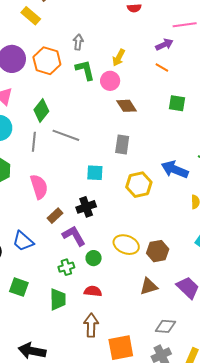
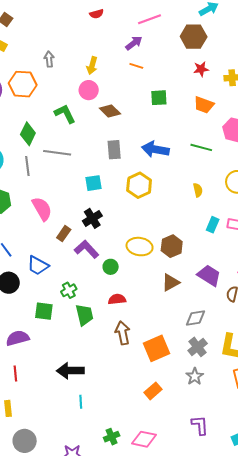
green L-shape: (85, 70) -> (65, 114), moved
blue arrow: (175, 169) -> (155, 149), moved
green cross: (66, 267) -> (69, 290), moved

